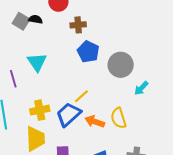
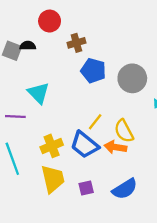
purple line: (13, 79) -> (15, 117), turned -60
blue trapezoid: (68, 114) -> (85, 145), turned -88
yellow semicircle: (118, 118) -> (124, 131), moved

